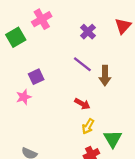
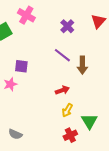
pink cross: (42, 19) -> (26, 15), turned -30
purple square: (36, 77) -> (21, 66), turned 32
red arrow: (82, 104) -> (62, 90), turned -48

